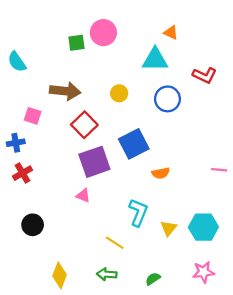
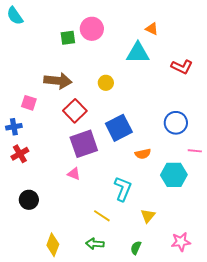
cyan semicircle: (17, 62) -> (15, 16), moved
blue circle: (167, 99) -> (176, 123), moved
cyan hexagon: (203, 227) -> (174, 175), moved
yellow triangle: (169, 228) -> (148, 216), moved
green semicircle: (153, 279) -> (136, 248), turned -32

